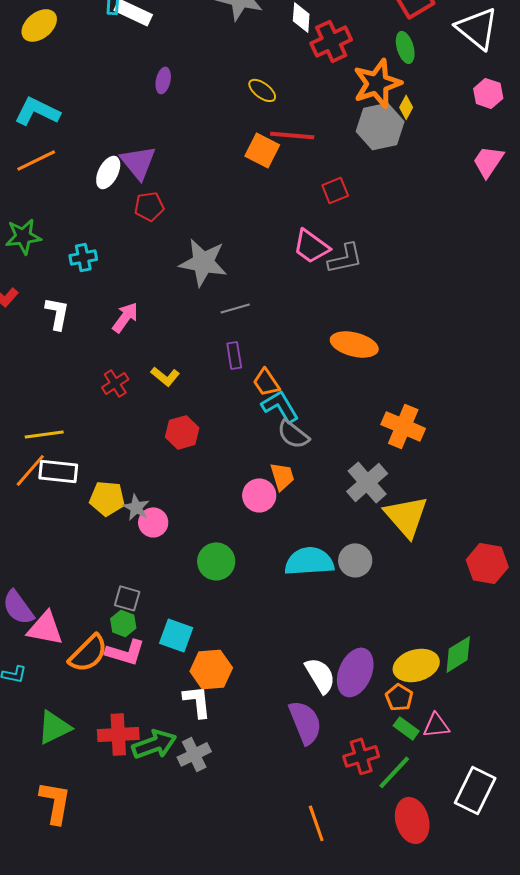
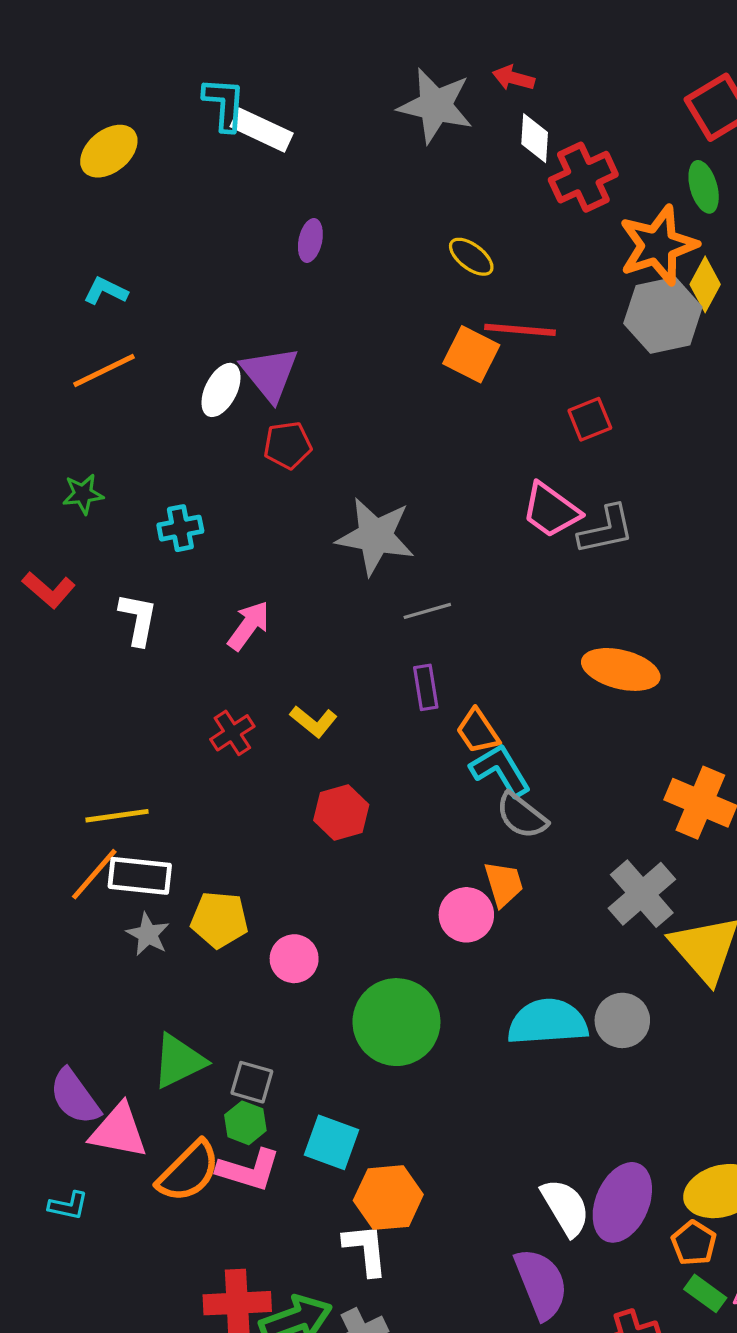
yellow diamond: (406, 107) -> (705, 284), size x1.4
cyan L-shape: (37, 111) -> (106, 291), size x0.6
green star: (23, 236) -> (83, 494), size x0.7
gray star: (136, 507) -> (148, 934), moved
green circle: (216, 561) -> (396, 1022), size x1.4
green triangle: (54, 727) -> (179, 1061), moved

